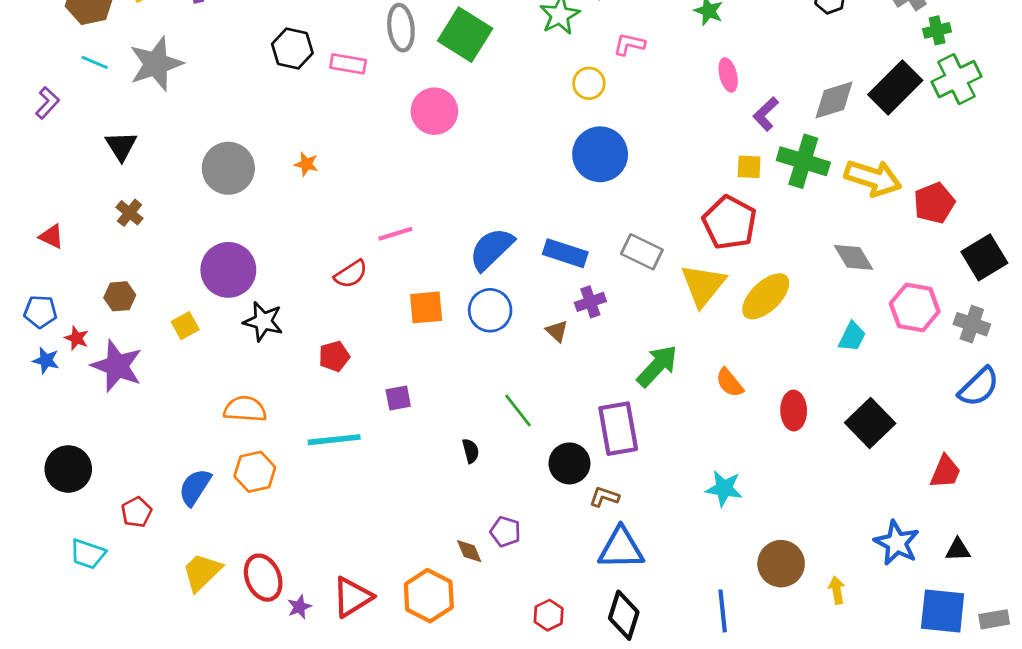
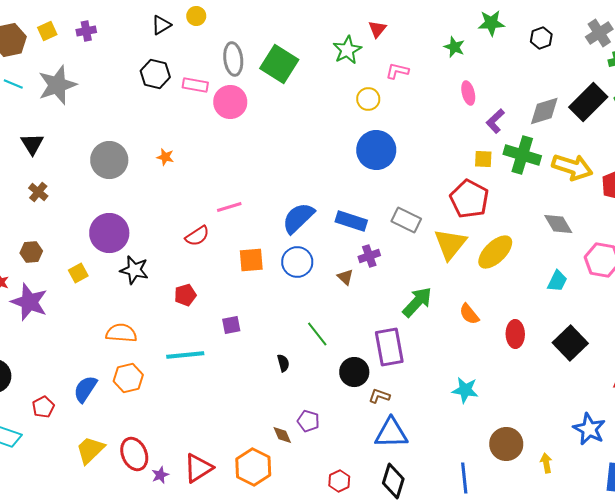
pink circle: (434, 111) -> (230, 102), moved

